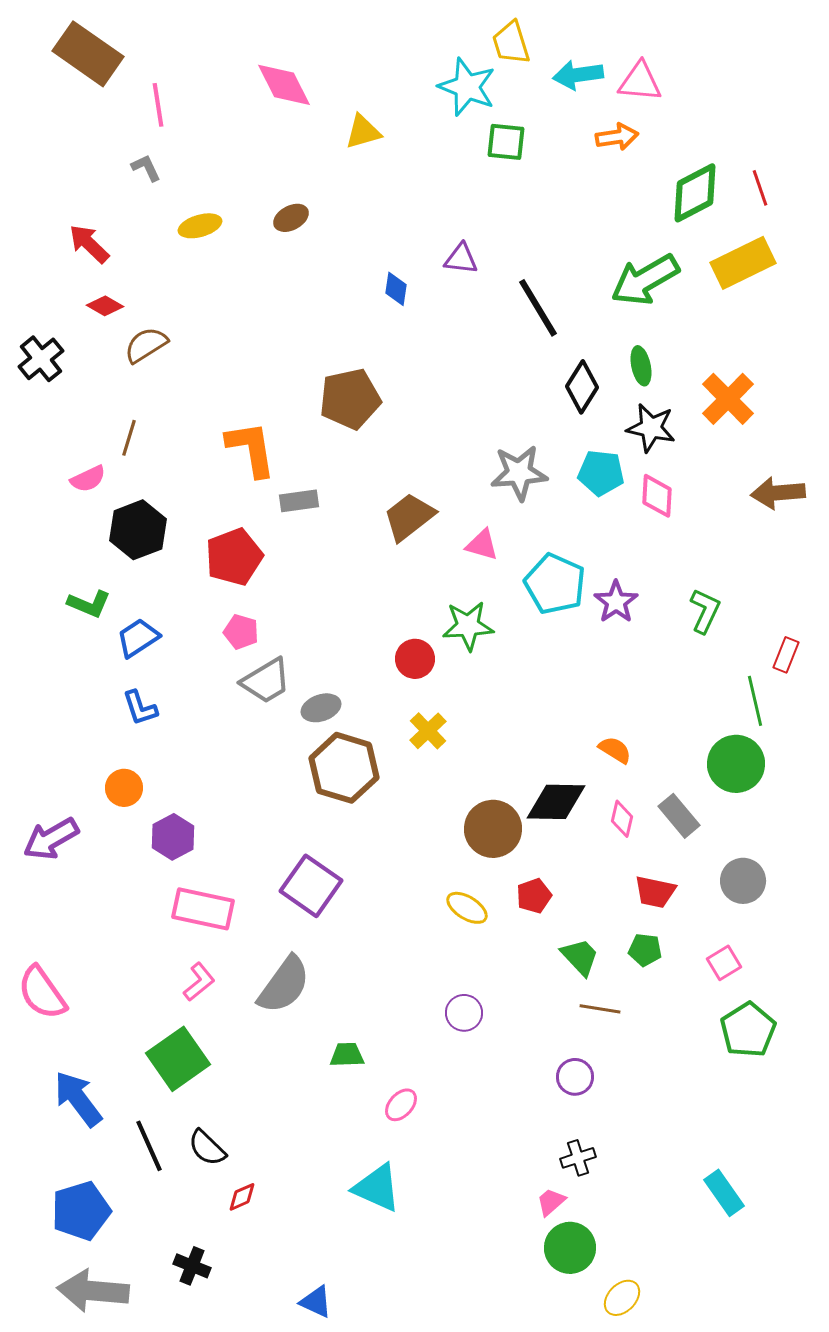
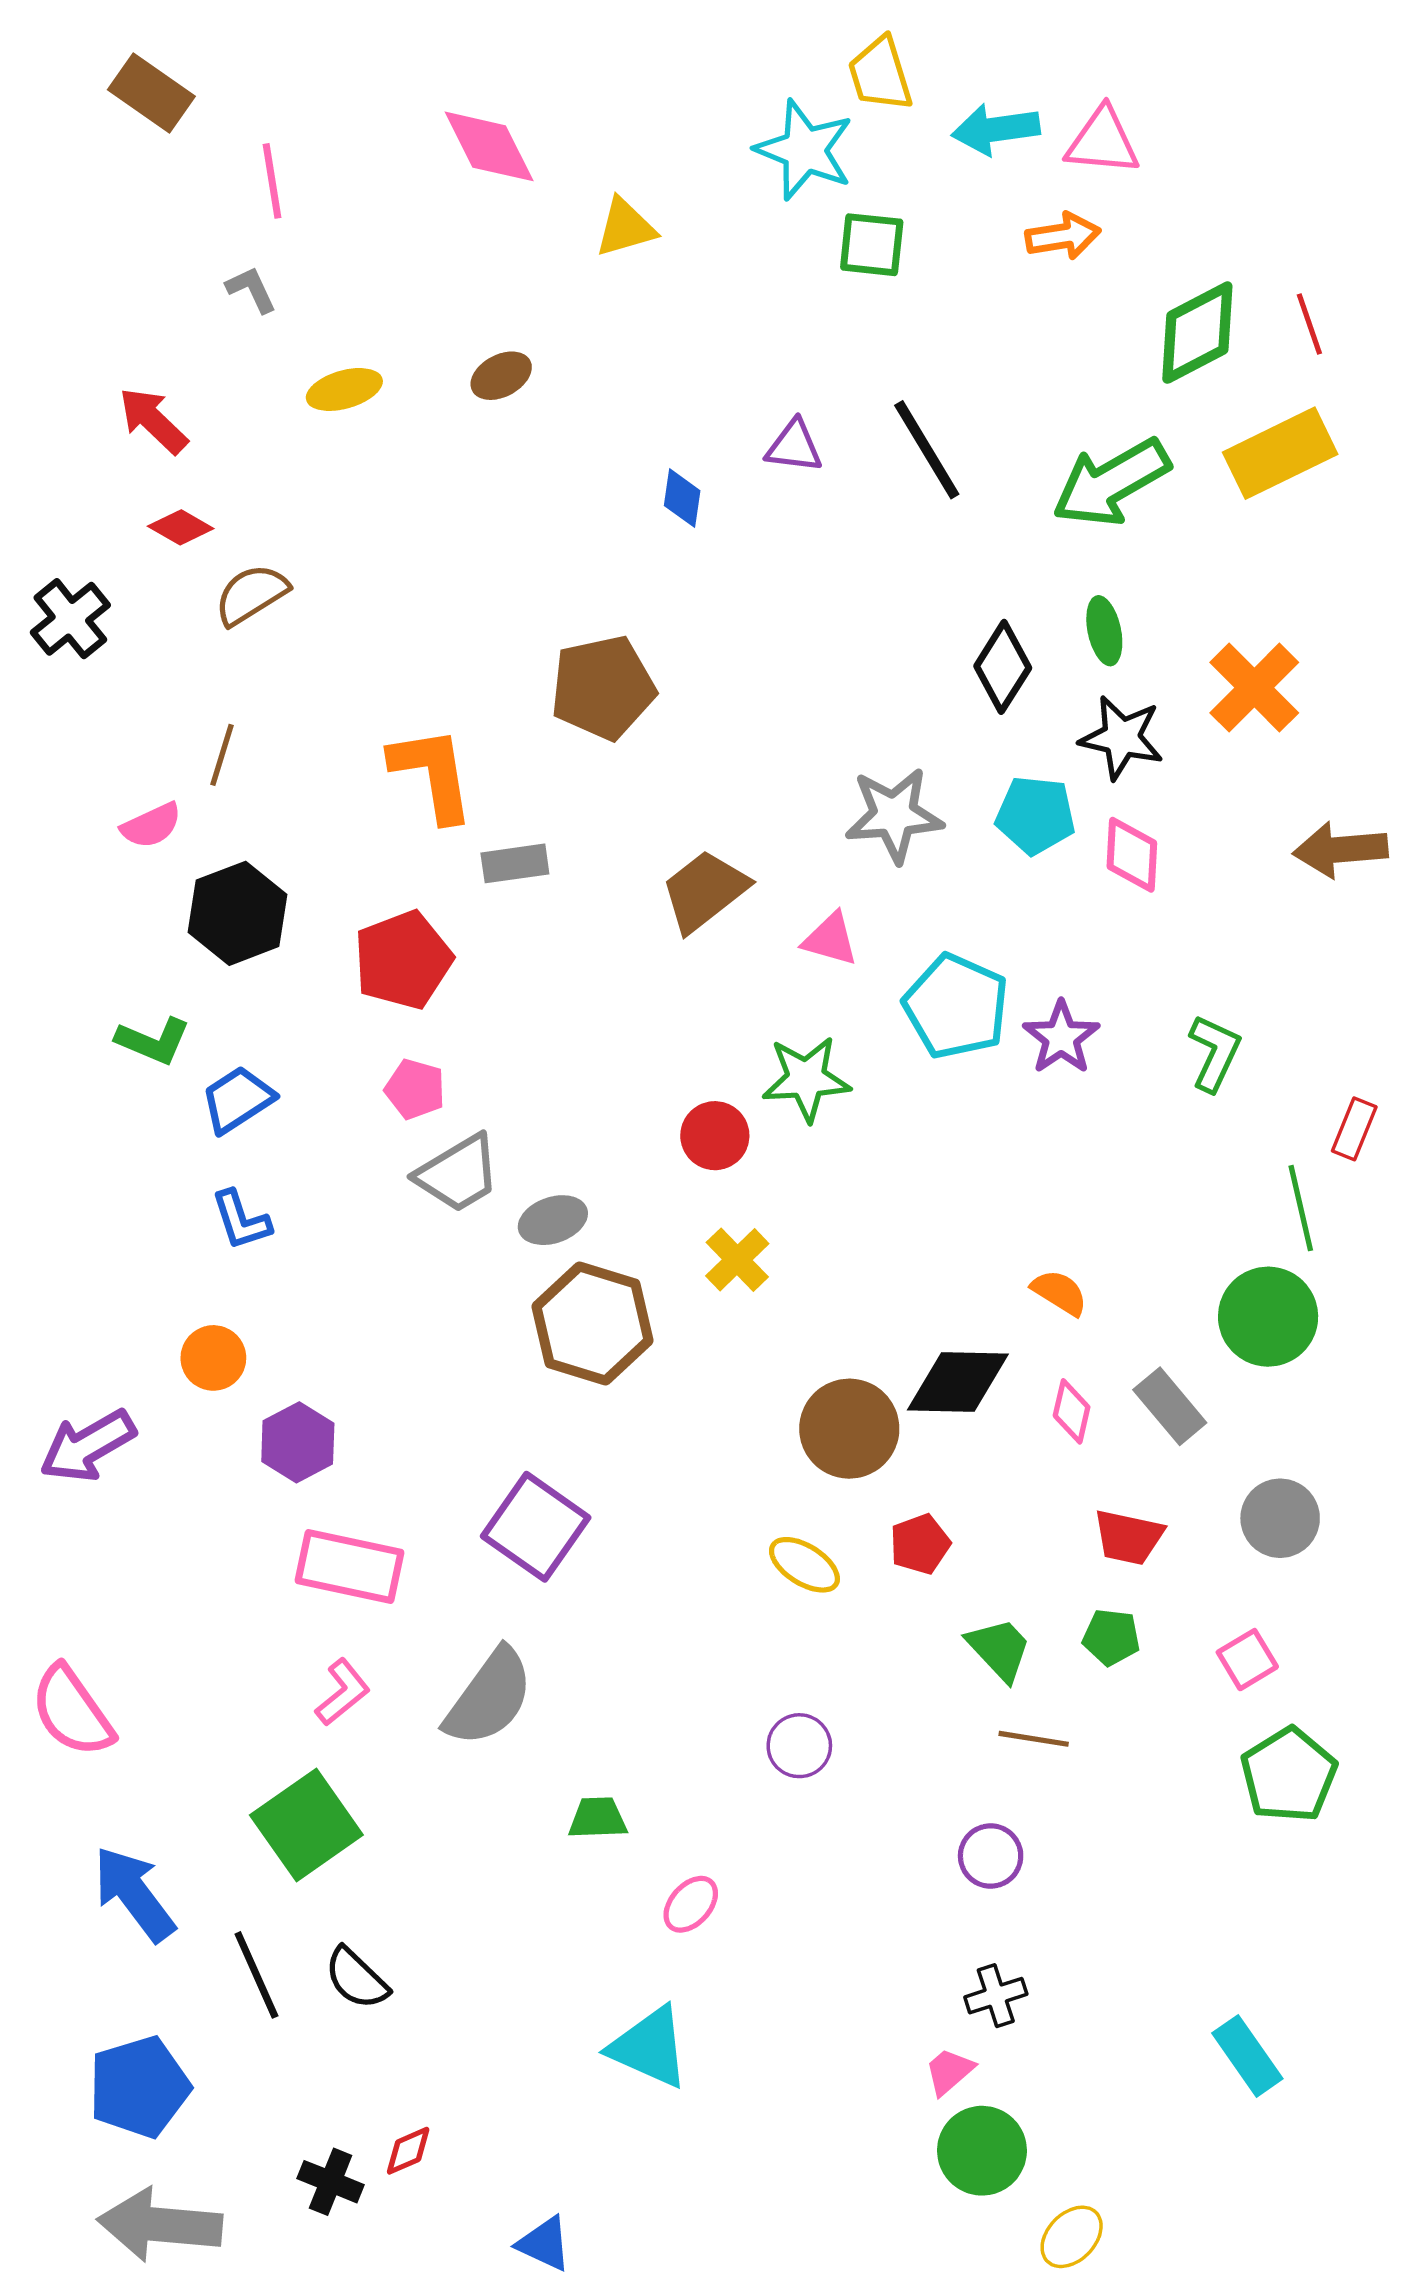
brown rectangle: (88, 54) -> (151, 93), size x0.7
black line: (538, 308) -> (927, 450), moved
red diamond: (242, 1197) -> (408, 2151), moved

